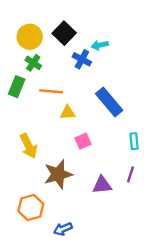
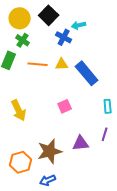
yellow triangle: (68, 113) -> (62, 64), moved
brown star: (58, 174) -> (50, 151), moved

